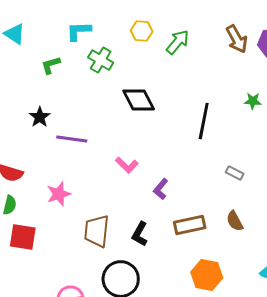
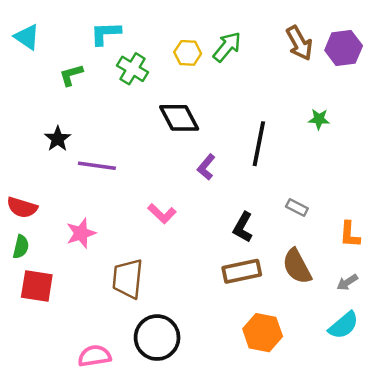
yellow hexagon: (142, 31) -> (188, 53), moved
pink L-shape: (127, 165) -> (162, 214), moved
purple L-shape: (161, 189) -> (206, 167), moved
brown semicircle: (235, 221) -> (297, 266), size x1.4
black L-shape: (140, 234) -> (243, 227), moved

